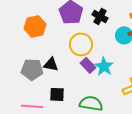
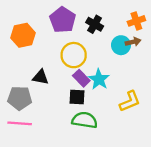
gray pentagon: (32, 69) -> (20, 98), moved
black square: (57, 94) -> (77, 97), moved

